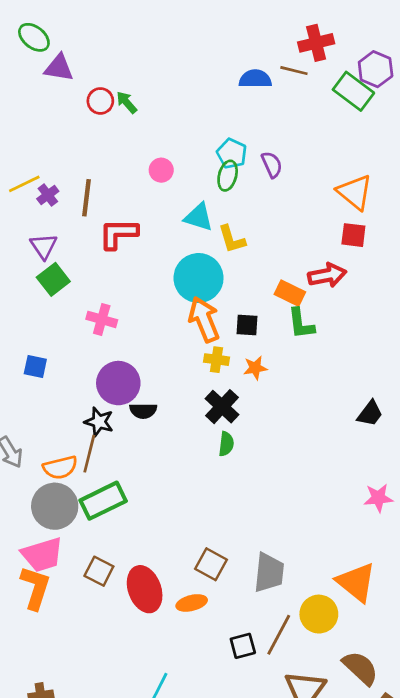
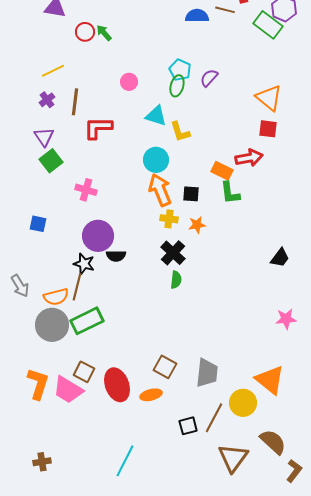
purple semicircle: (272, 165) -> (209, 78), turned -114
yellow line: (24, 184) -> (53, 71), moved
cyan circle: (199, 278) -> (156, 160), size x0.7
pink trapezoid: (42, 555) -> (68, 390), moved, turned 48

